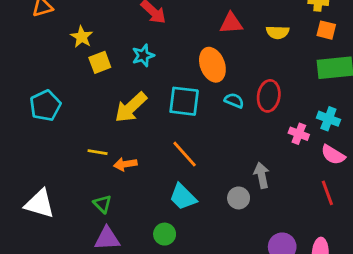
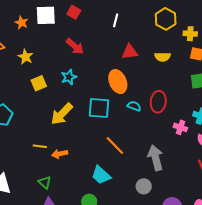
yellow star: (82, 37) -> (25, 57), moved
orange line: (185, 154) -> (115, 145), moved
gray arrow: (262, 175) -> (156, 158), size x1.4
gray circle: (239, 198) -> (144, 186), moved

